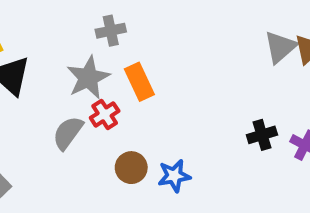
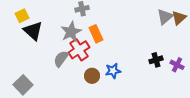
red cross: (105, 114) -> (79, 50), size x1.5
blue star: (174, 176) -> (113, 71), moved

